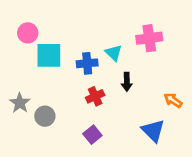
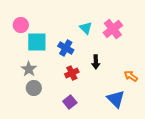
pink cross: (149, 38) -> (113, 29), turned -30
cyan triangle: (114, 53) -> (86, 28), moved
blue cross: (87, 63) -> (66, 48), turned 35
gray star: (20, 103) -> (29, 69), moved

